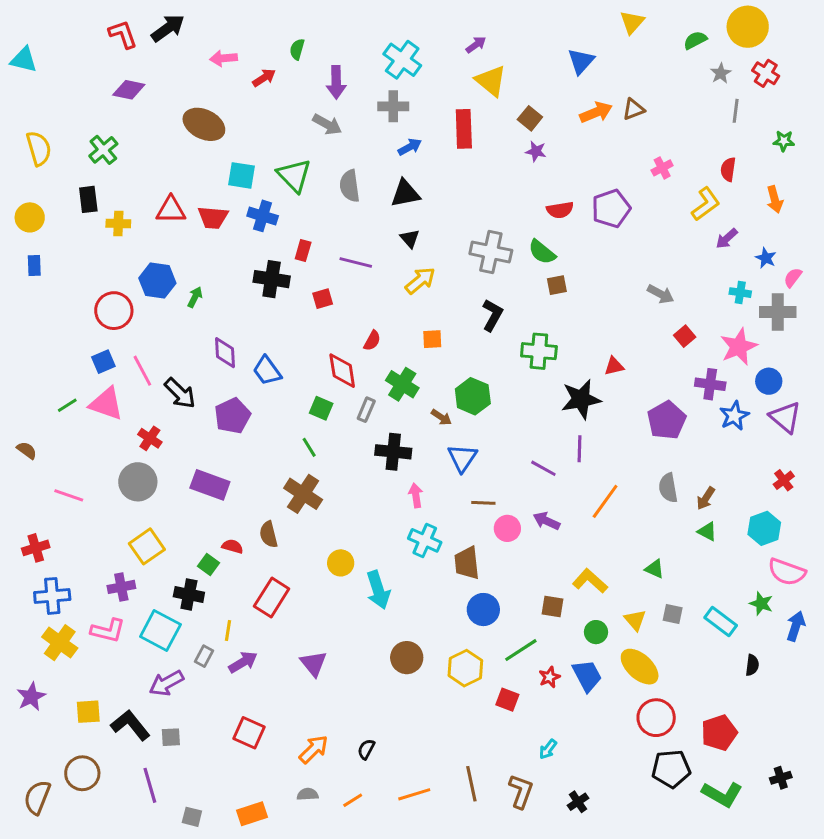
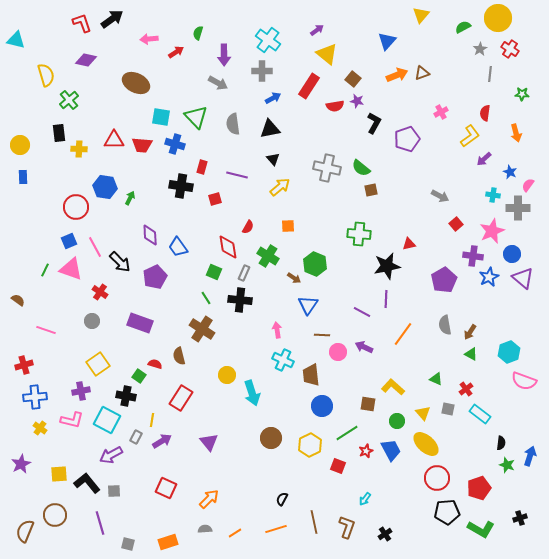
red rectangle: (464, 129) -> (309, 86), turned 35
yellow semicircle: (39, 148) -> (46, 75), moved
red semicircle: (560, 210) -> (335, 106), moved
black L-shape: (492, 315) -> (374, 123), moved
green line: (67, 405) -> (45, 270), turned -32
black cross: (393, 452) -> (240, 300), moved
red cross: (784, 480) -> (466, 389), moved
gray circle: (138, 482) -> (92, 321), size x0.6
green star: (761, 604) -> (507, 465), moved
blue arrow: (796, 626) -> (530, 456), moved
yellow cross: (60, 643) -> (40, 428), size x0.6
black semicircle: (366, 749) -> (282, 499), moved

